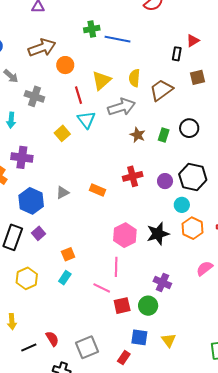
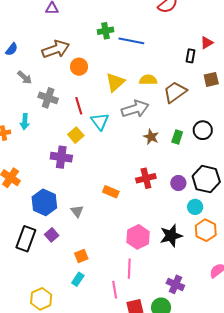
yellow semicircle: (134, 78) -> (148, 80), turned 84
red line: (78, 95) -> (79, 106), moved
purple cross: (22, 157) -> (61, 157), moved
gray triangle: (63, 193) -> (77, 211), moved, turned -40
yellow hexagon: (27, 278) -> (41, 299), moved
pink line: (102, 288) -> (115, 290), turned 54

